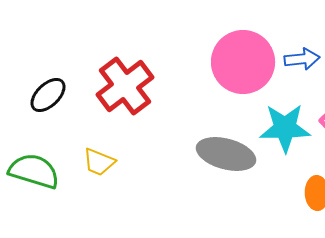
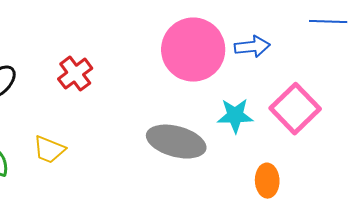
red cross: (125, 86) -> (75, 74), size x0.6
cyan star: (285, 128) -> (235, 116), size x0.7

